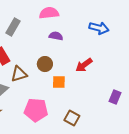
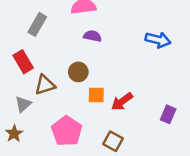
blue arrow: (99, 28) -> (158, 40), moved
red arrow: (84, 65) -> (122, 102), moved
pink pentagon: (36, 110) -> (67, 131), turned 30

